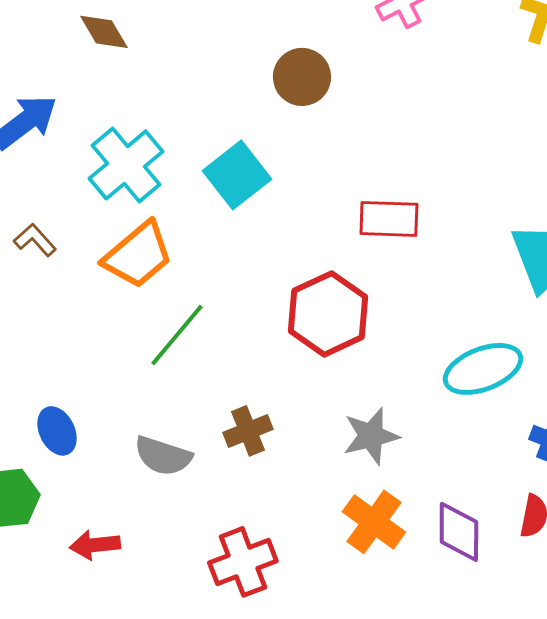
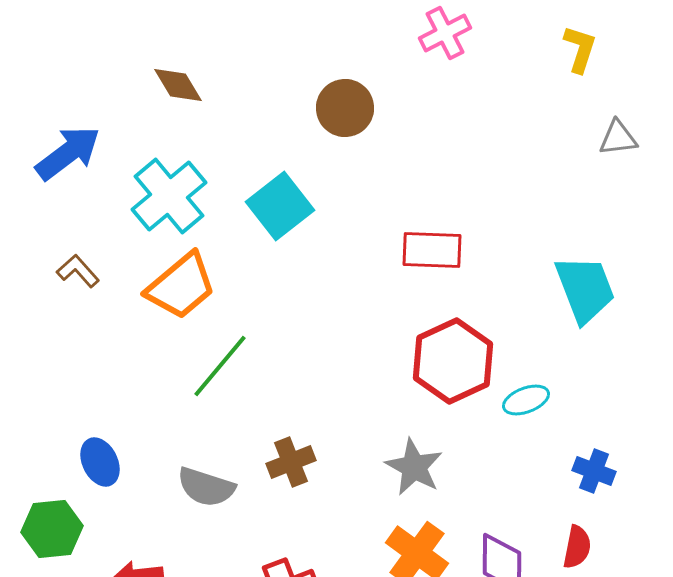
brown diamond: (104, 32) -> (178, 85), moved
red hexagon: (328, 314) -> (453, 361), moved
cyan ellipse: (483, 369) -> (526, 400), size x0.6
gray star: (371, 436) -> (414, 467), turned -30

